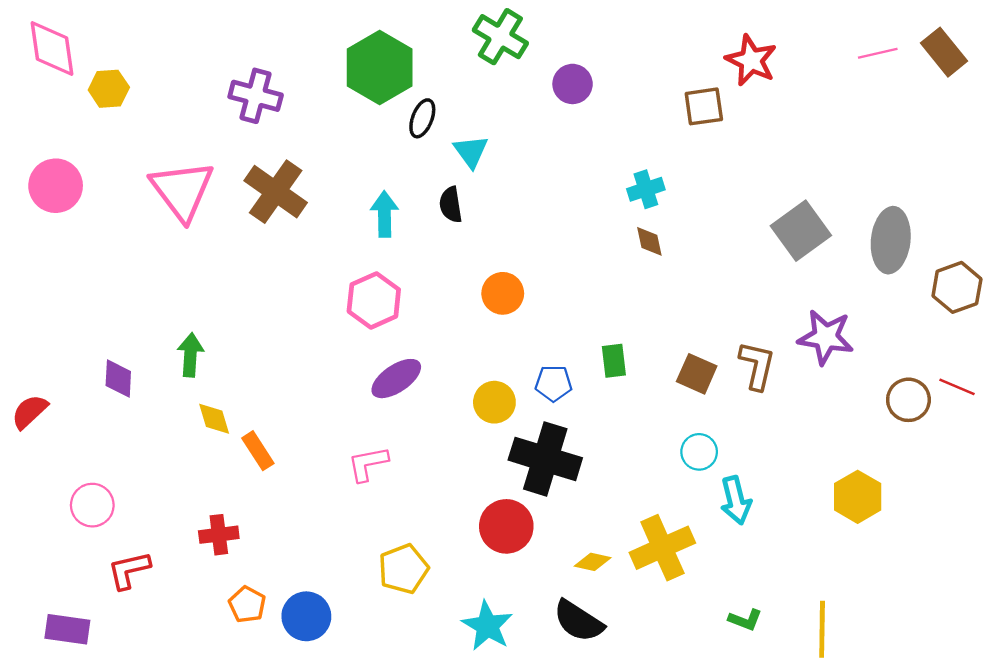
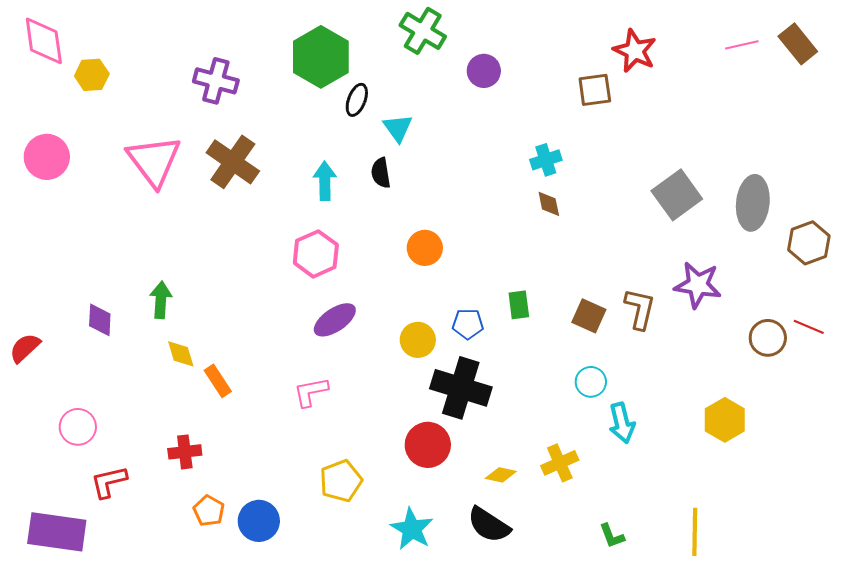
yellow cross: (662, 548) -> (560, 463), size x0.7
green L-shape: (745, 620) -> (612, 536), moved, turned 48
purple rectangle: (67, 629) -> (57, 532), size x1.5

